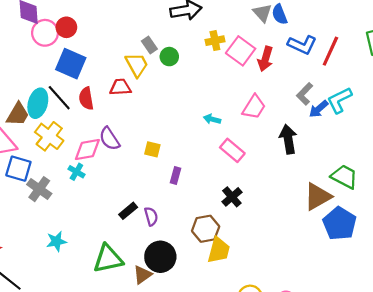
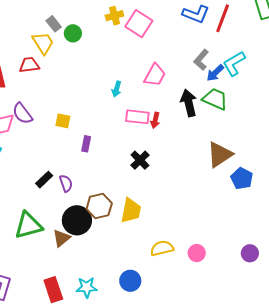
red arrow: (265, 59) -> (155, 120), moved, size x0.7
cyan arrow: (212, 119) -> (117, 89), turned -84
pink rectangle: (232, 150) -> (137, 117), turned -30
green trapezoid: (344, 177) -> (215, 99), moved
blue pentagon: (340, 224) -> (242, 178), size x0.7
brown hexagon: (206, 229) -> (99, 206), moved

